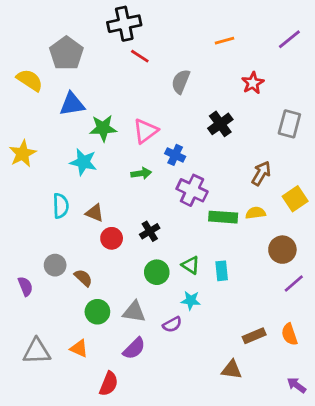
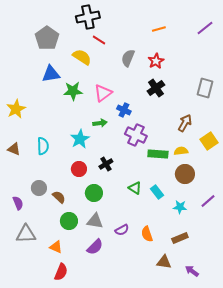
yellow semicircle: (30, 80) -> (82, 57), moved
red star: (253, 83) -> (156, 61), moved
cyan star: (83, 162) -> (80, 139), moved, turned 30
brown triangle: (95, 213) -> (14, 149), moved
brown circle: (282, 250) -> (185, 174), moved
cyan rectangle: (222, 271) -> (157, 192), turned -32
green circle: (157, 272) -> (94, 193), moved
cyan star: (191, 300) -> (180, 207), moved
orange semicircle: (289, 334) -> (147, 234), moved
gray triangle: (37, 351) -> (26, 234), moved
red semicircle: (109, 384) -> (61, 272), moved
purple arrow: (297, 385) -> (192, 271), moved

